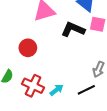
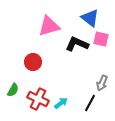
black line: (86, 90) -> (90, 103), turned -36

